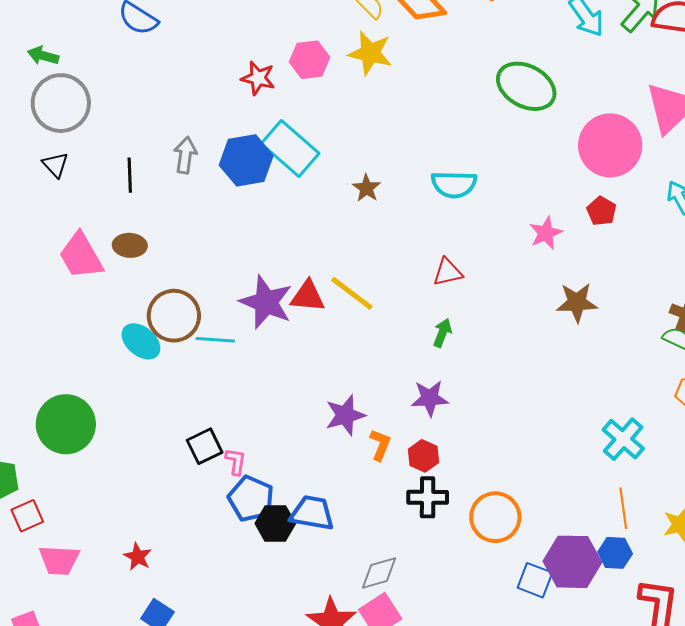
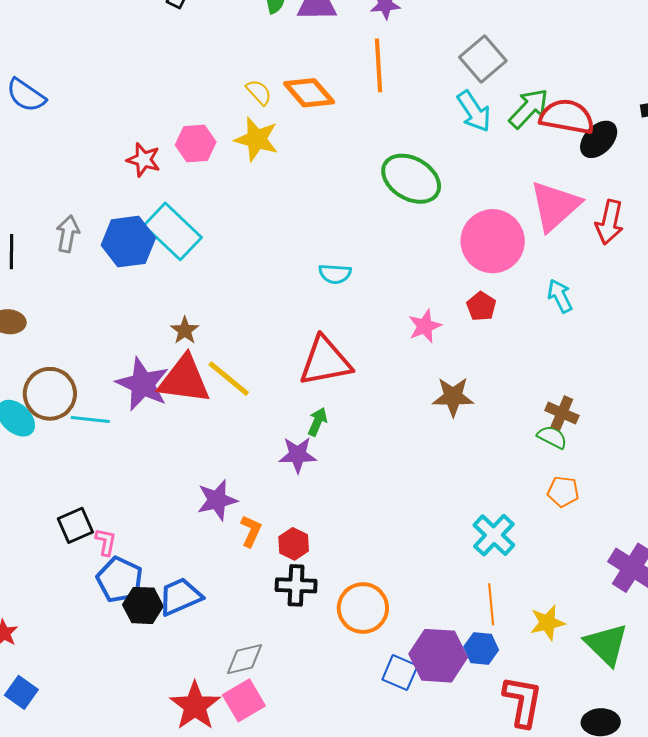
cyan semicircle: (454, 184) -> (335, 274), size x0.7
brown star: (366, 188) -> (185, 330), moved
red triangle: (448, 272) -> (325, 361), size x1.8
red triangle: (308, 296) -> (184, 380), size x1.5
purple star: (430, 398) -> (298, 455), moved
blue trapezoid: (312, 513) -> (180, 597), turned -36

